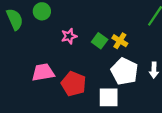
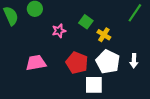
green square: (100, 41) -> (86, 22), moved
red pentagon: (74, 84) -> (77, 63), moved

